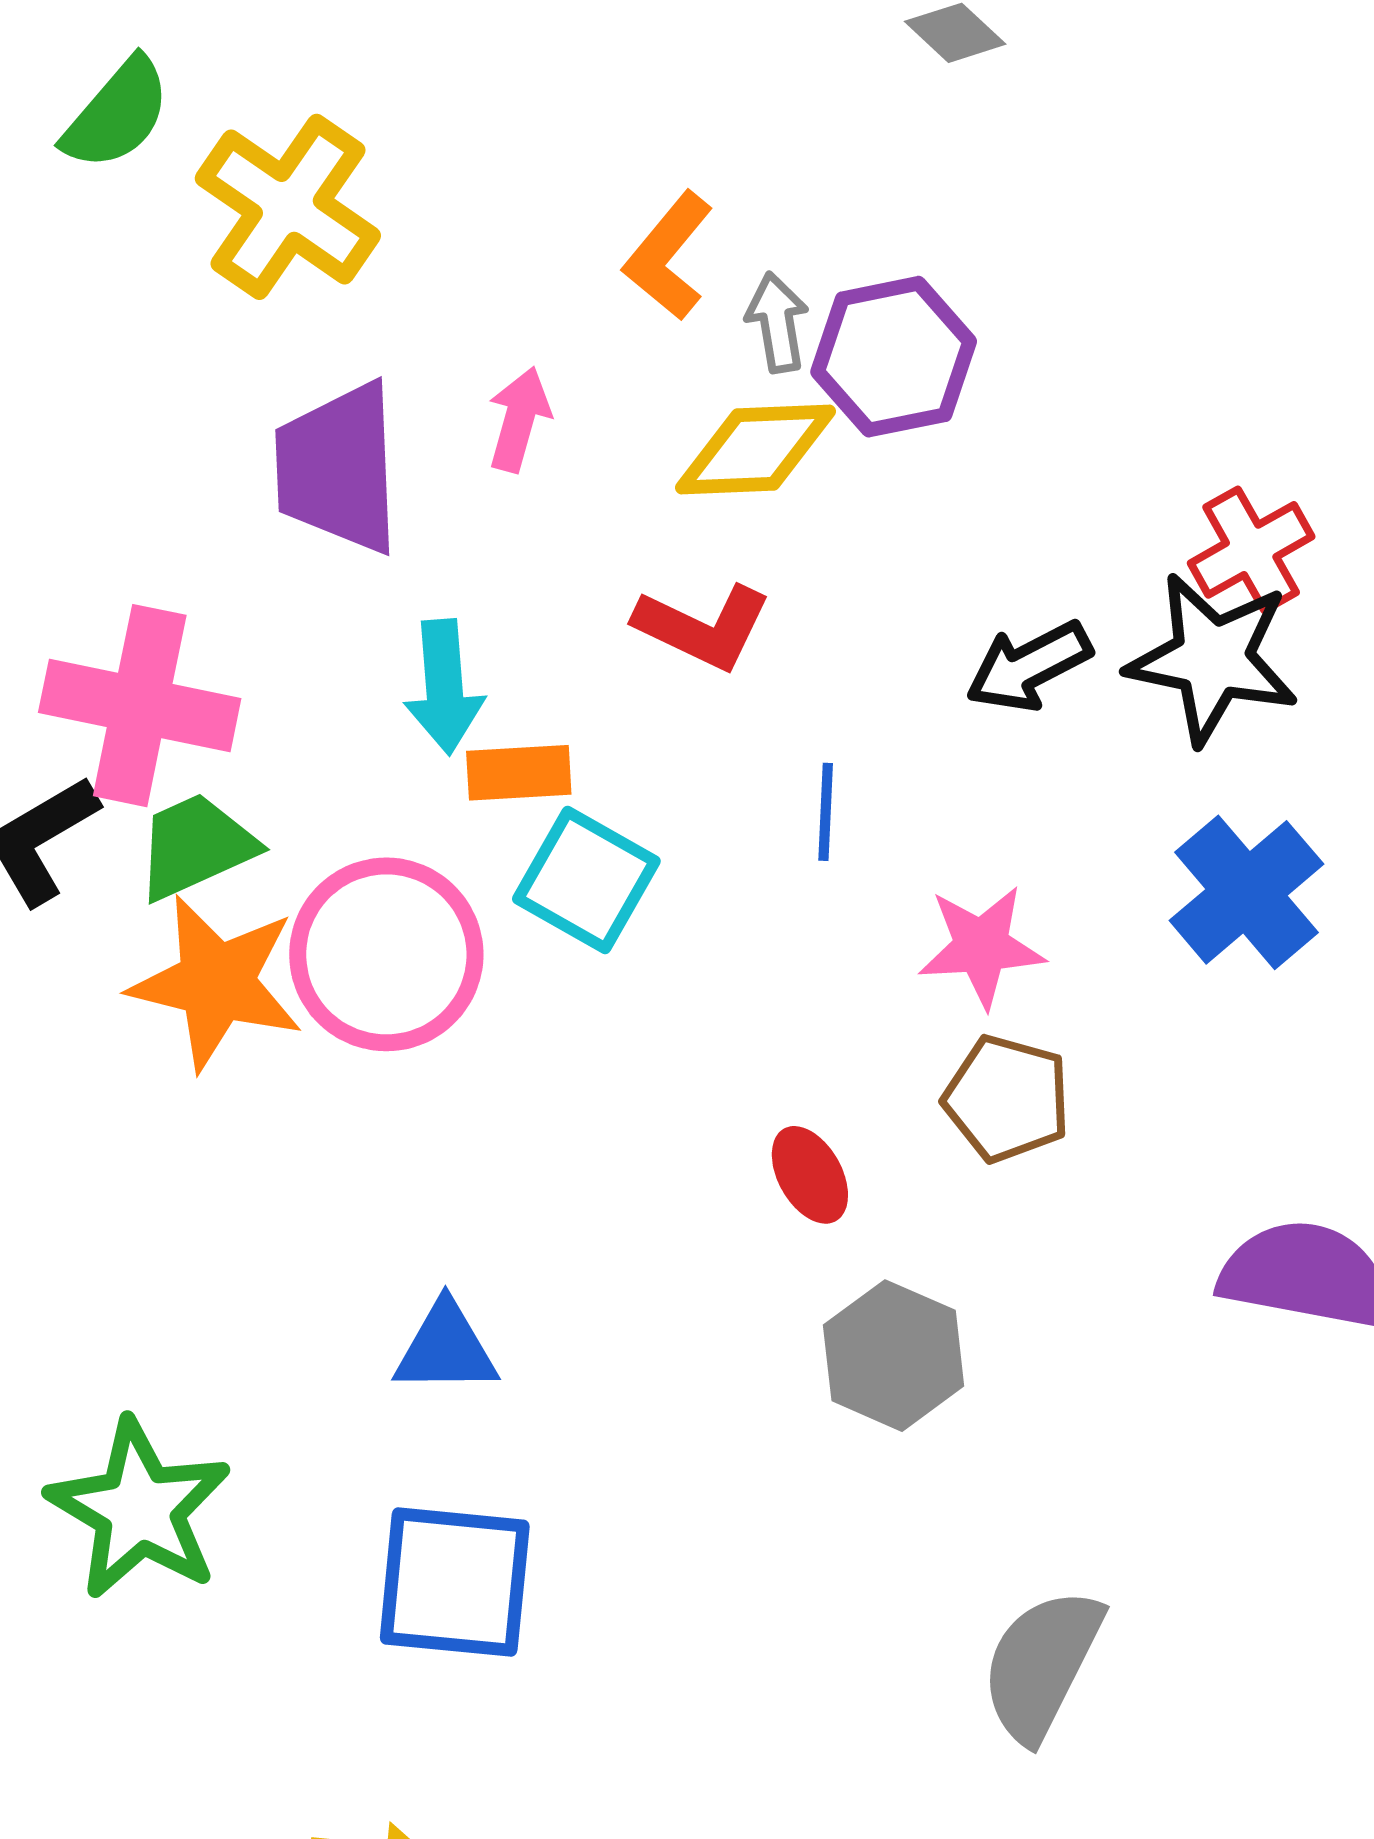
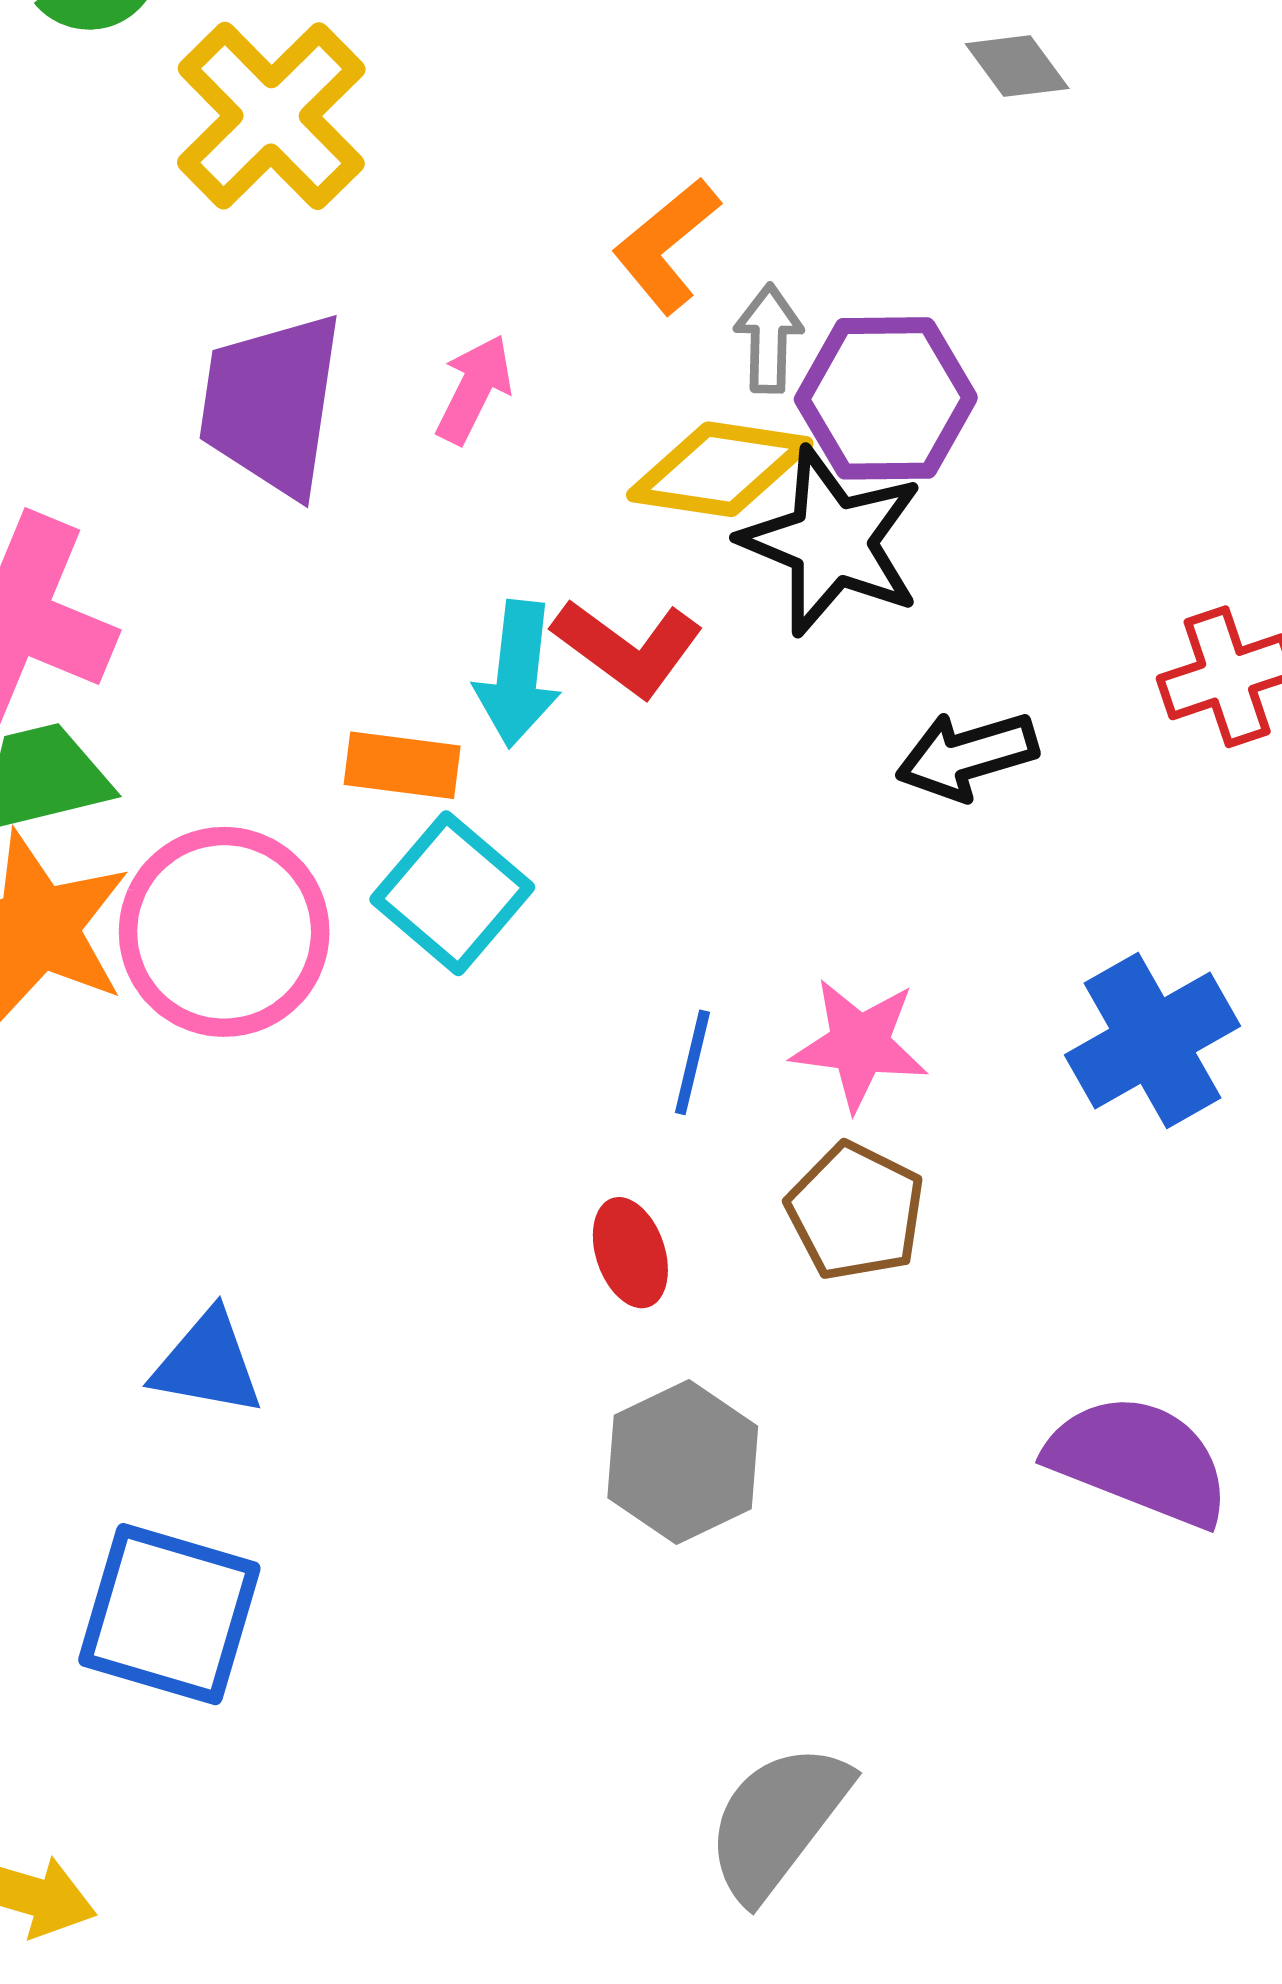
black star: (1213, 659) -> (832, 542), moved
cyan arrow: (444, 687) -> (518, 674), moved
blue line: (826, 812) -> (692, 1062), moved

